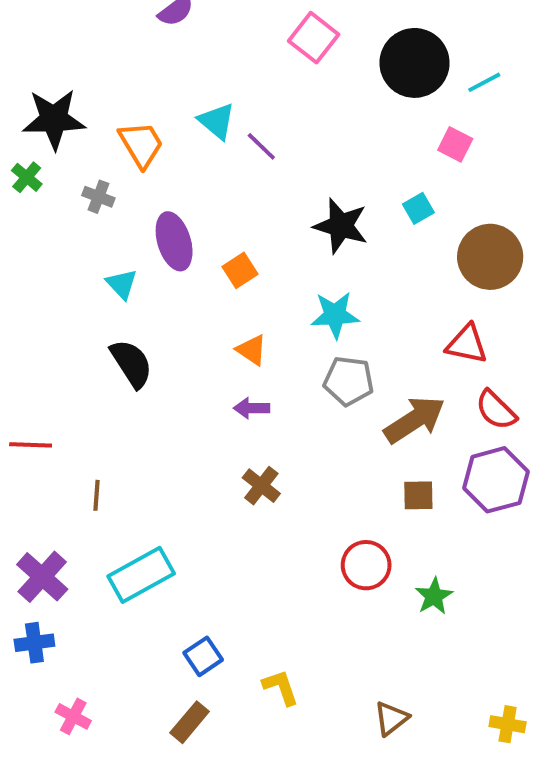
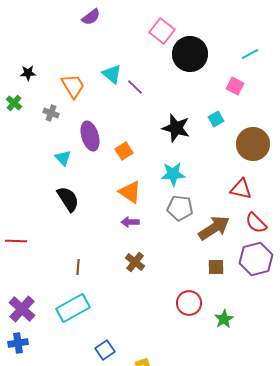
black circle: (415, 63) -> (190, 54), moved
black star: (54, 119) -> (28, 73), size x0.5
orange triangle: (252, 350) -> (130, 192), size x1.4
brown line: (96, 495) -> (78, 267), moved

